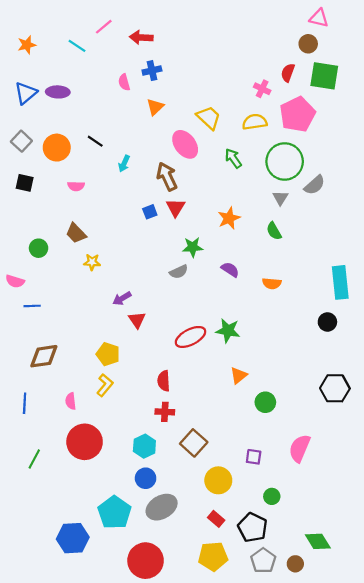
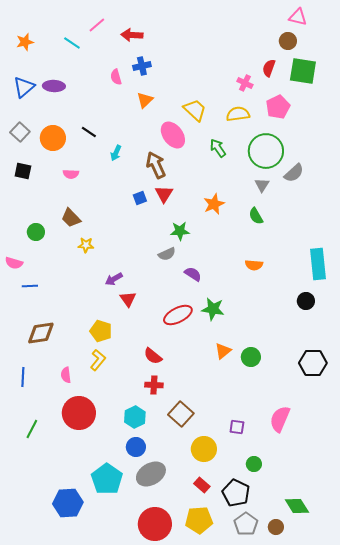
pink pentagon: (297, 114) -> (278, 107), size x0.7
purple semicircle: (230, 270) -> (193, 274), moved
red semicircle: (164, 381) -> (153, 356), turned -48
green circle: (265, 402) -> (251, 357), moved
red circle: (146, 561) -> (155, 524), moved

